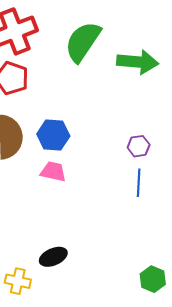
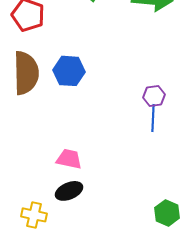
purple hexagon: (139, 146) -> (154, 96), moved
pink trapezoid: (53, 172) -> (69, 159), moved

